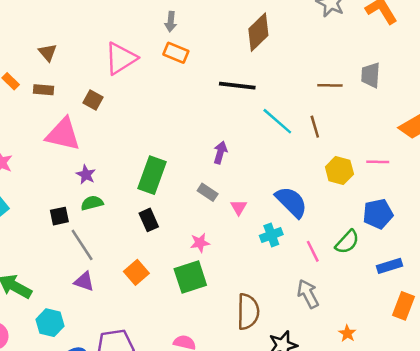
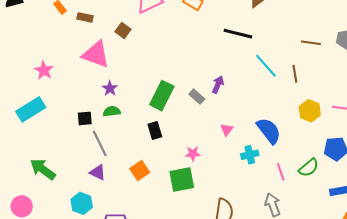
gray rectangle: (208, 192) -> (197, 97), moved
cyan hexagon: (50, 323) -> (82, 203), moved

